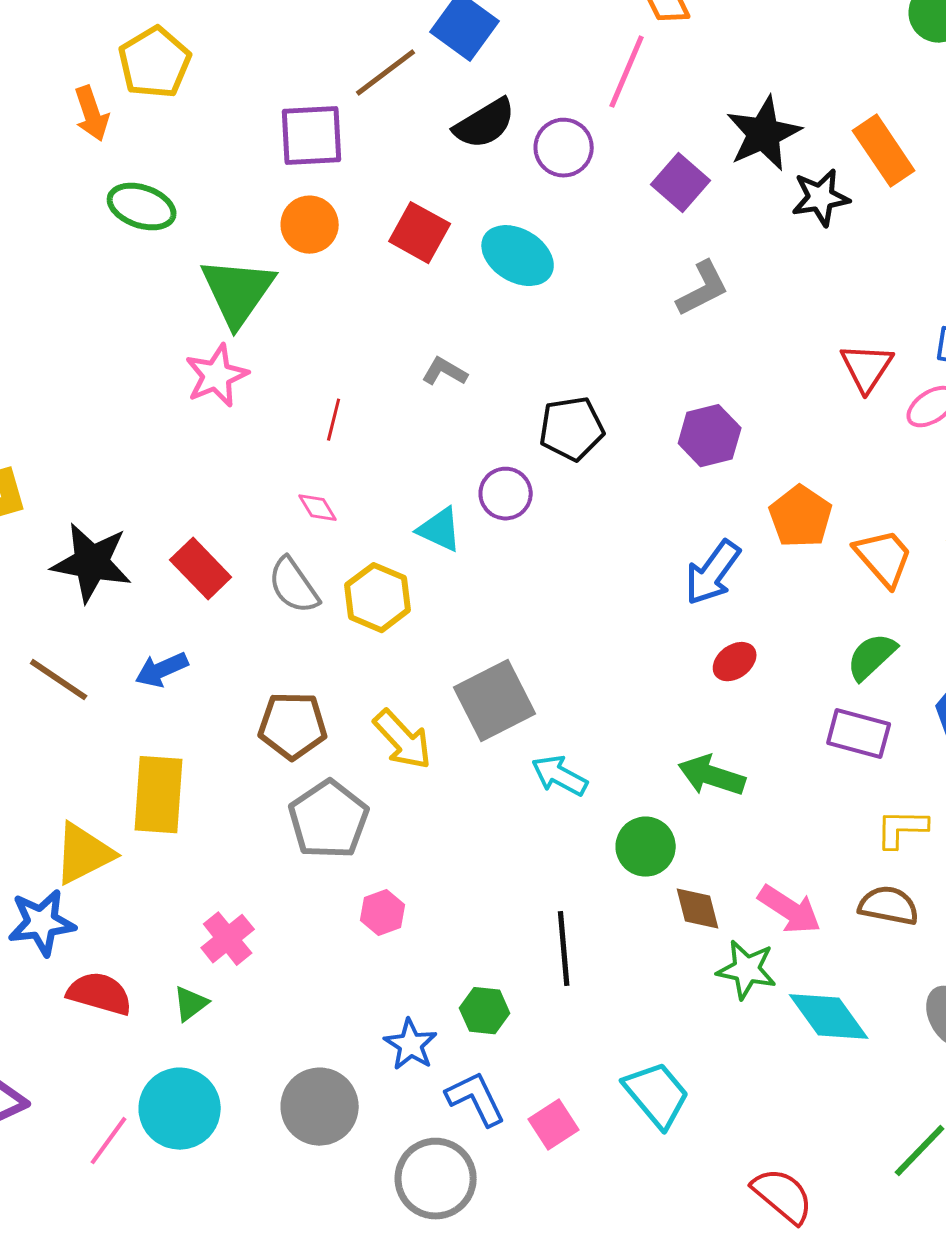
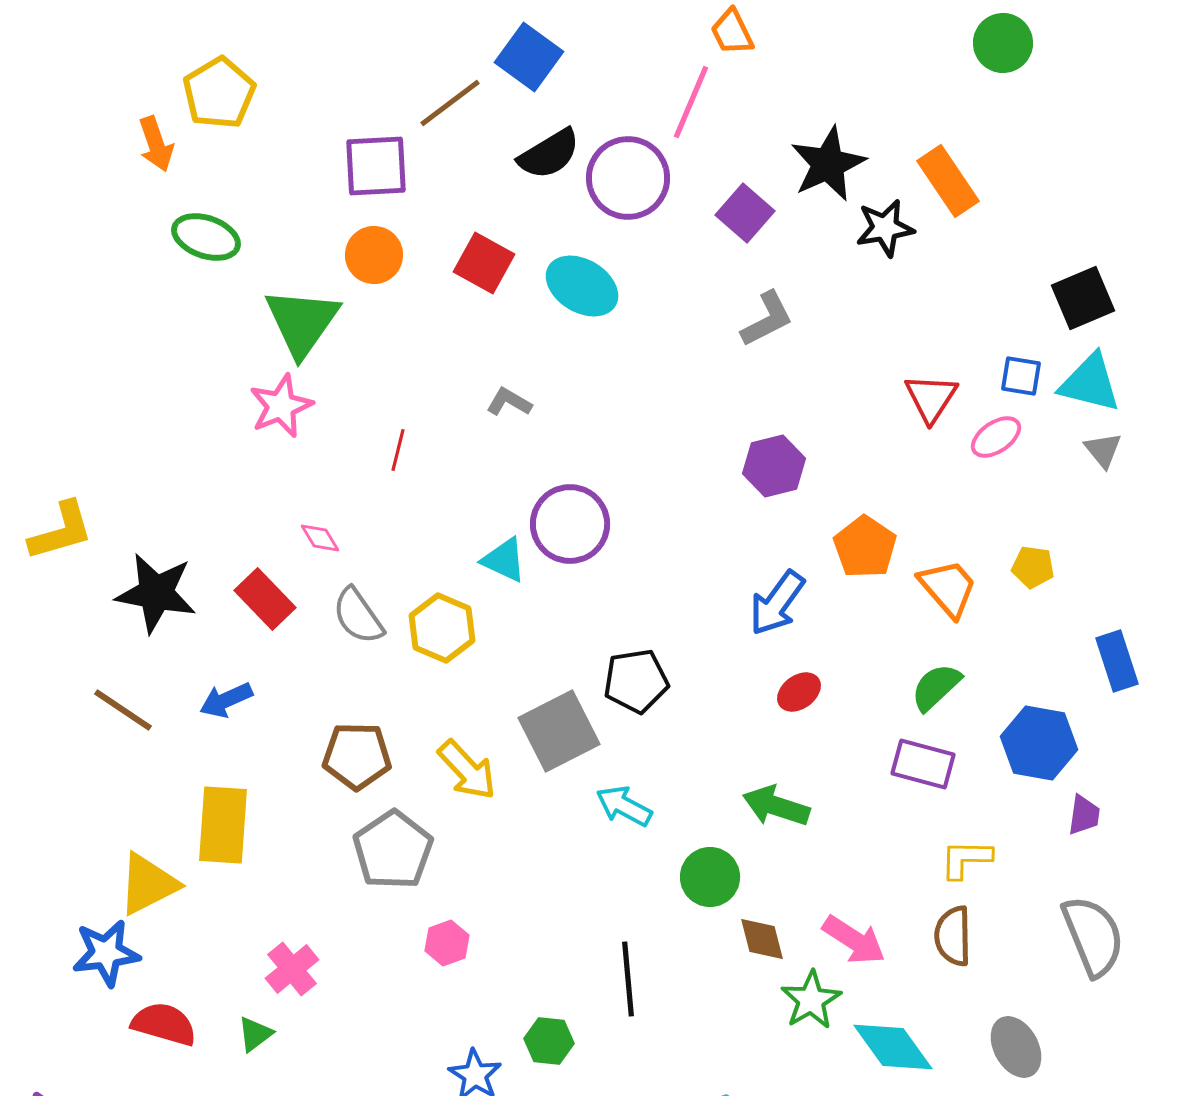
purple circle: (564, 148) -> (628, 178), size x1.4
black pentagon: (572, 429) -> (636, 681), moved
purple circle: (506, 494) -> (570, 524), size x1.5
pink diamond: (318, 508) -> (320, 538), moved
brown semicircle: (889, 906) -> (953, 936), turned -102
green star: (747, 970) -> (811, 1000), turned 30

